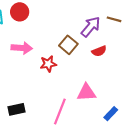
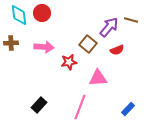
pink triangle: (86, 92) -> (98, 78), moved
black rectangle: (16, 109) -> (39, 105), turned -35

